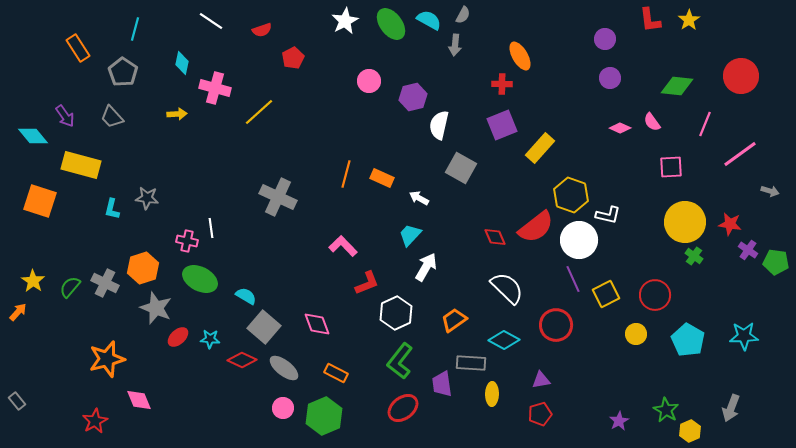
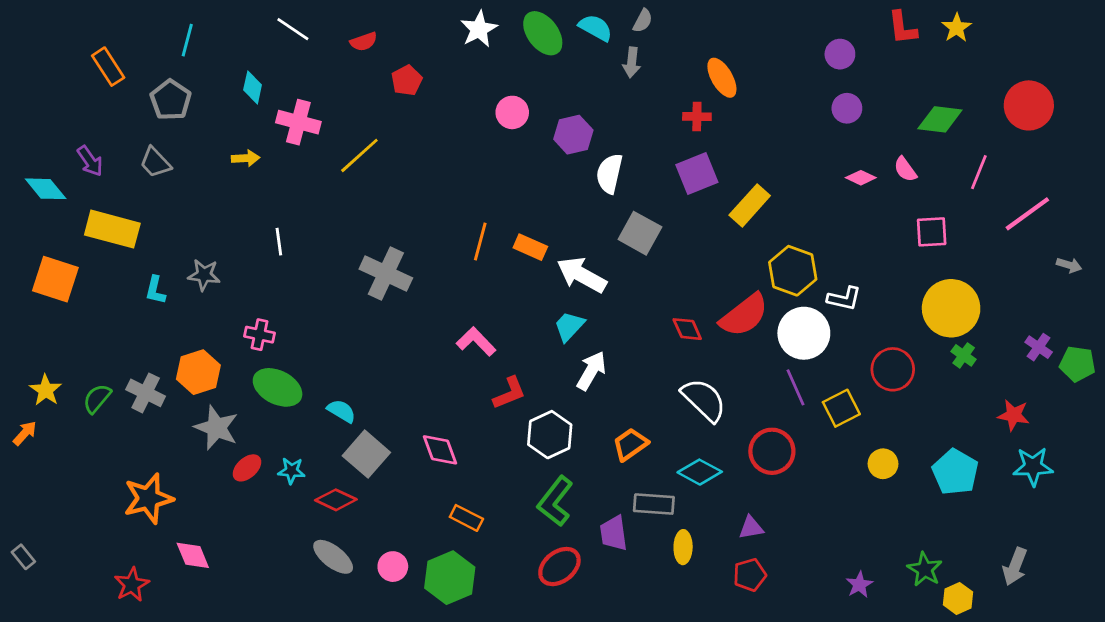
white arrow: (419, 198) -> (582, 275), size x1.8
red star: (730, 224) -> (1014, 415), moved
white line: (211, 228) -> (279, 242), moved
red circle: (655, 295) -> (893, 369), moved
gray ellipse: (284, 368) -> (333, 557), moved

